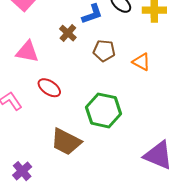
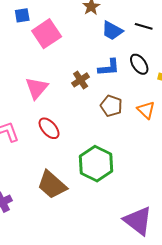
pink triangle: (27, 52) -> (37, 88), turned 45
orange triangle: (141, 62) -> (146, 110), moved

